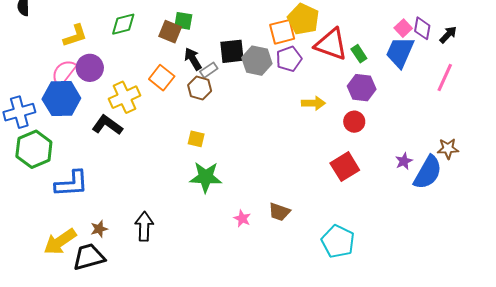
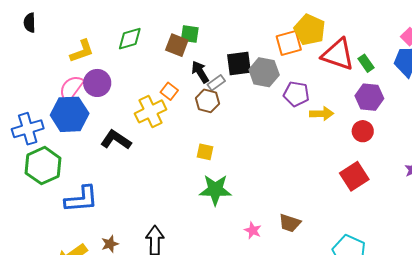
purple pentagon: (289, 59) -> (296, 94), moved, turned 30
orange square: (162, 78) -> (169, 91), size x0.7
yellow cross: (124, 97) -> (151, 111), moved

